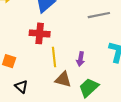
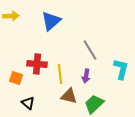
gray line: (99, 15) -> (90, 50), moved, turned 70
red cross: (40, 33) -> (37, 64), moved

